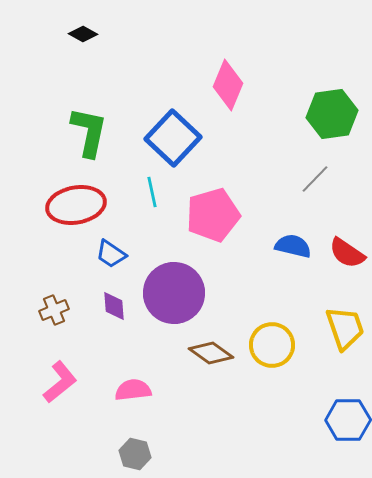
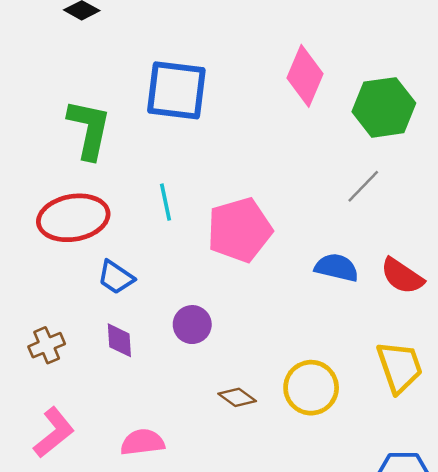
pink diamond: (228, 85) -> (305, 76), moved
blue square: (173, 138) -> (176, 90), moved, turned -36
purple circle: (174, 293) -> (192, 325), size x0.5
brown diamond: (211, 353) -> (237, 397), size x0.7

